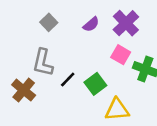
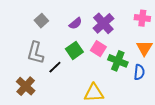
green square: (95, 84) -> (74, 50), moved
brown cross: (24, 90) -> (26, 86), moved

